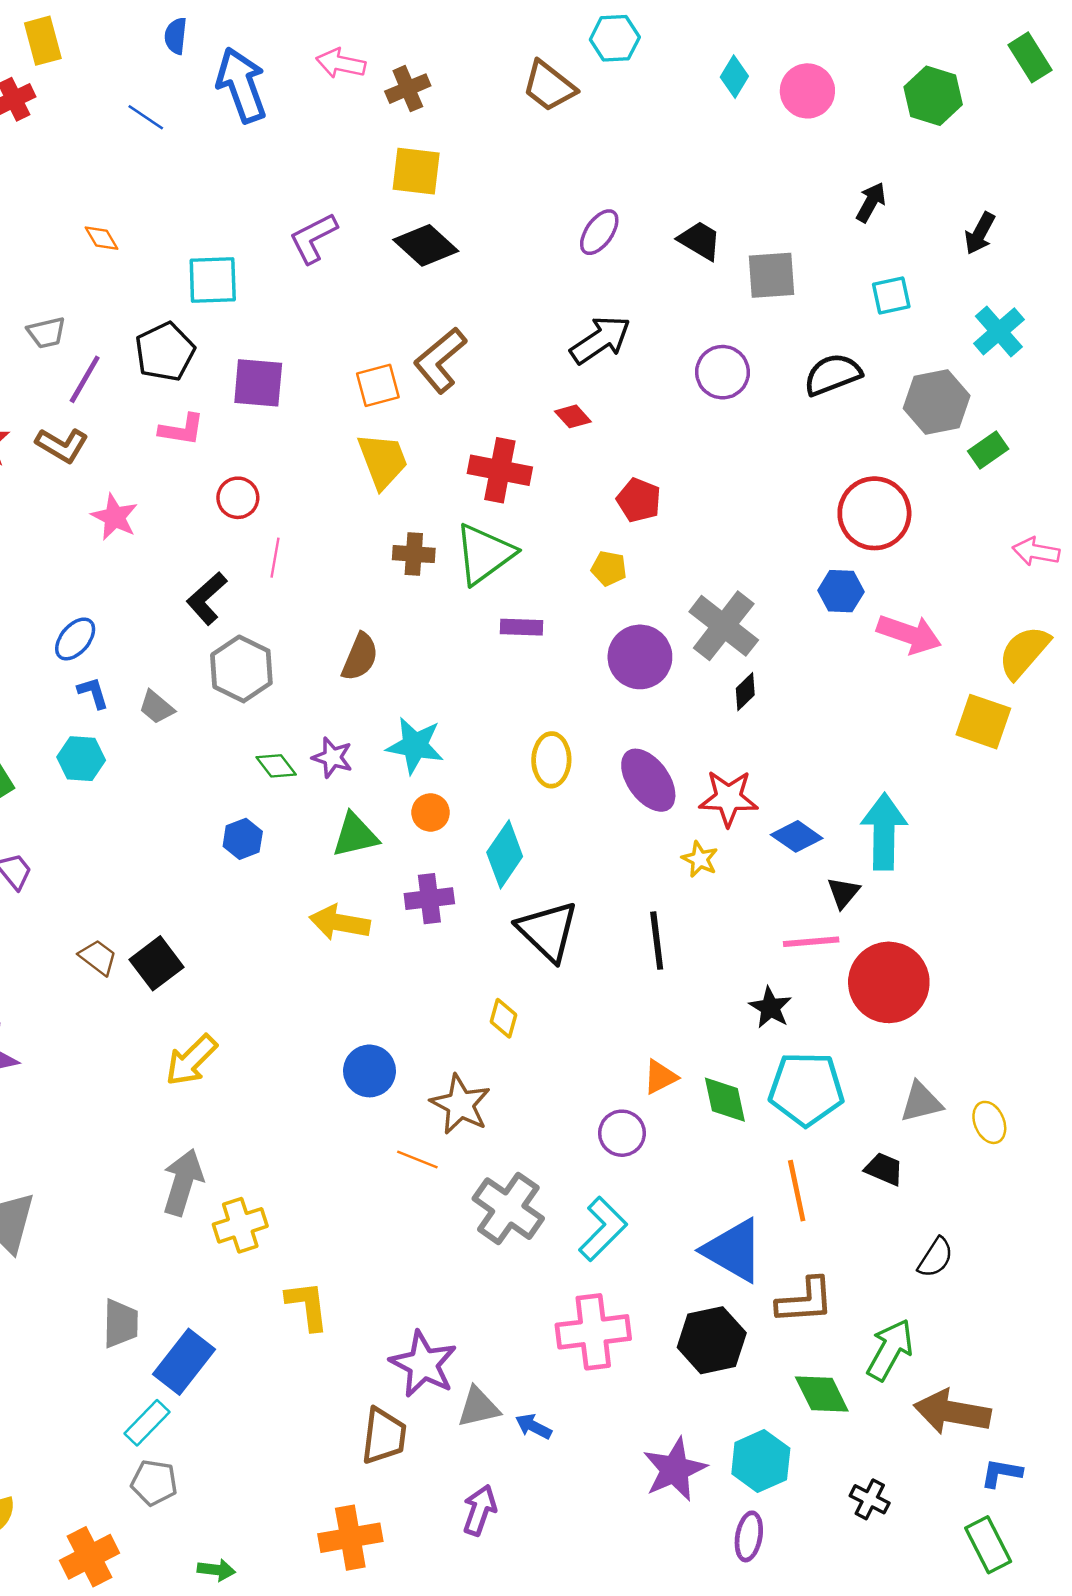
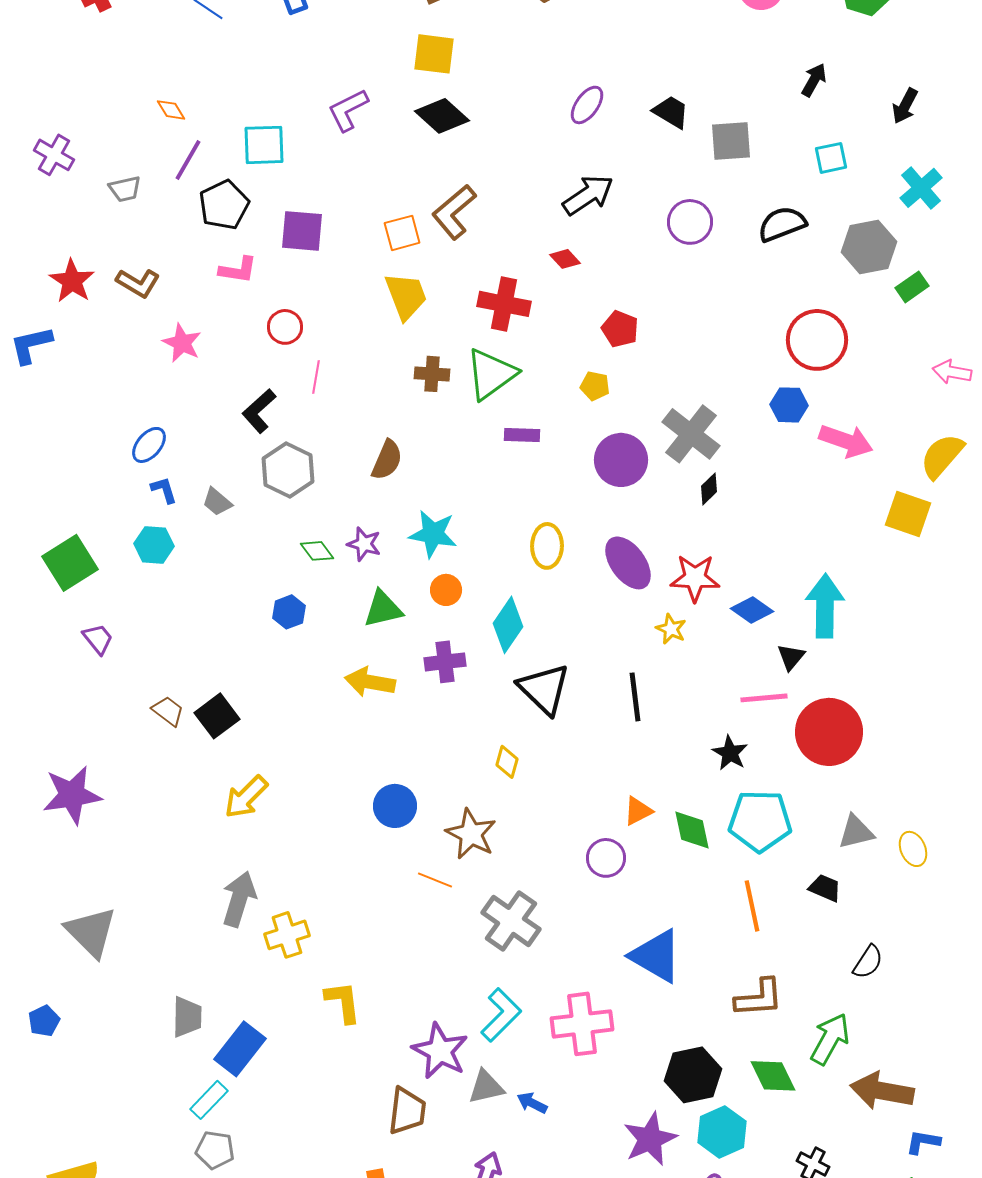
purple line: (85, 379) -> (188, 160), moved
cyan L-shape: (603, 1229) -> (501, 1015), moved
blue triangle: (733, 1250) -> (656, 956), moved
black hexagon: (712, 1340) -> (693, 1075), moved

